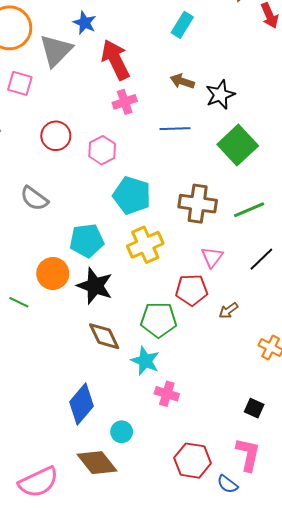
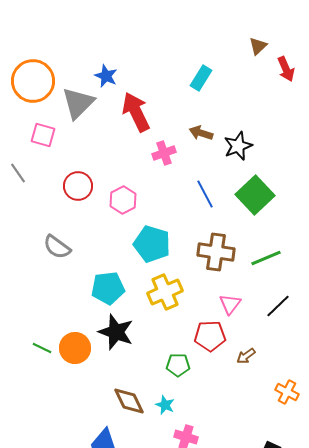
pink cross: (125, 102) -> (164, 153), moved
blue line: (175, 129) -> (205, 194), moved, turned 64
orange circle: (53, 274) -> (75, 348), moved
green pentagon: (159, 320) -> (178, 365), size x0.7
brown diamond: (104, 336) -> (129, 401), moved
cyan star: (145, 361) -> (165, 405), size x0.7

